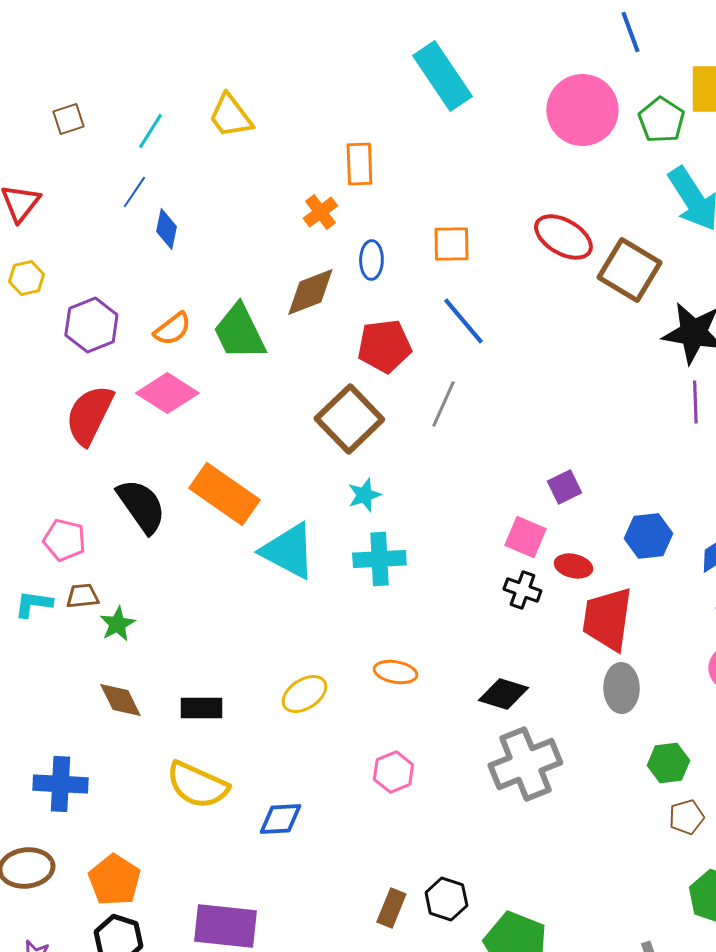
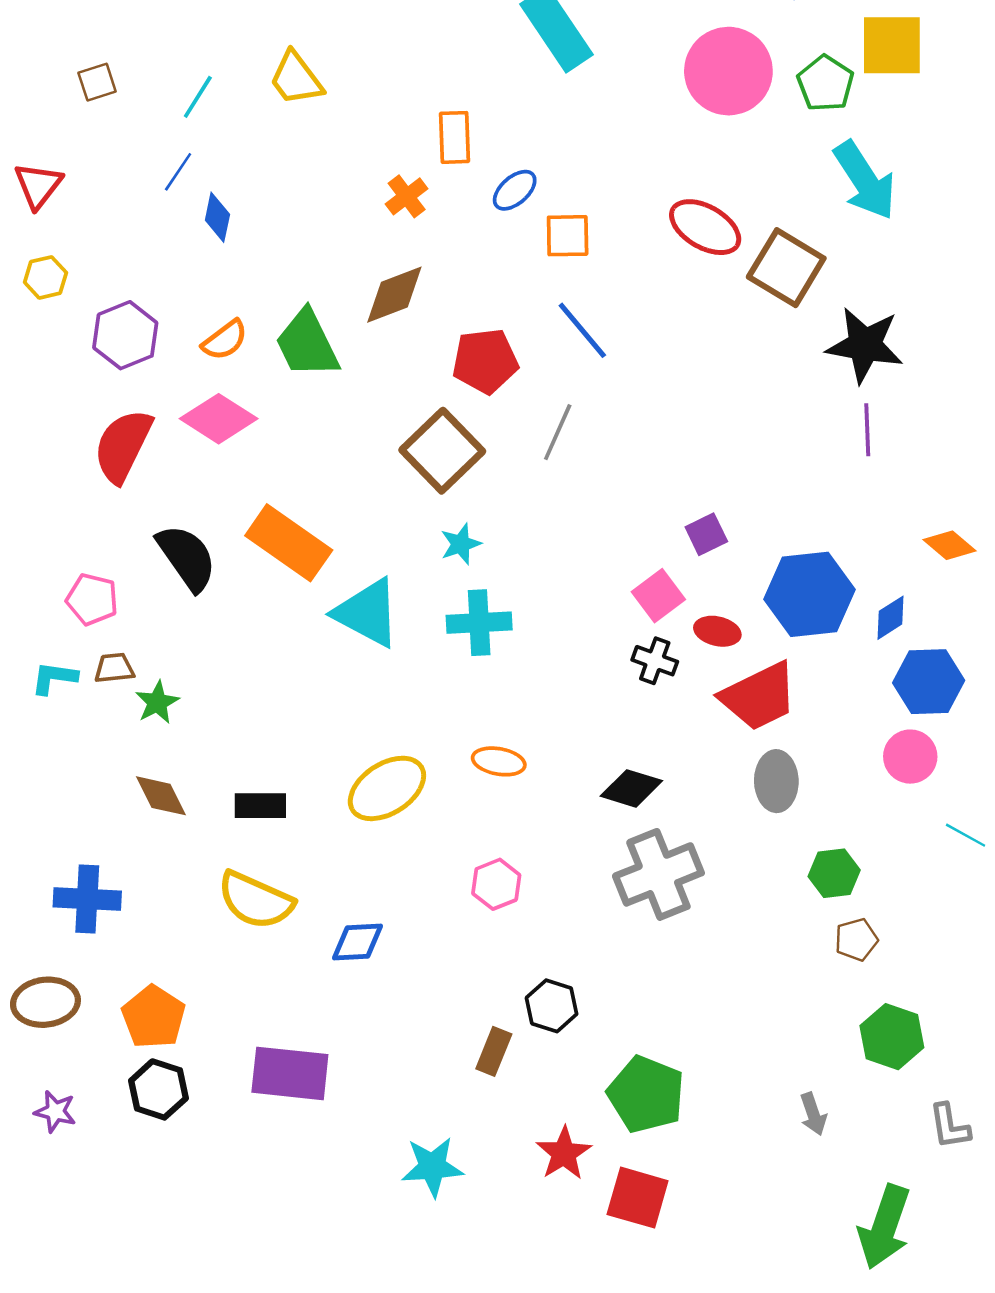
blue ellipse: (371, 260) -> (515, 190), moved, turned 48
blue hexagon: (648, 536) -> (810, 594), size x1.5
pink square: (525, 537) -> (658, 596), turned 30
red trapezoid: (607, 619) -> (759, 696), turned -124
yellow ellipse: (304, 694) -> (387, 788), size x1.4
black hexagon: (446, 899) -> (552, 1006), moved

